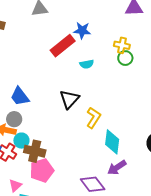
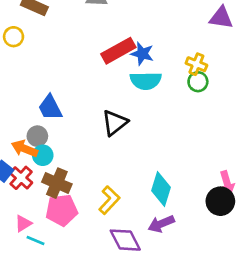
blue star: (82, 30) -> (142, 54), moved
cyan semicircle: (87, 64) -> (146, 81), size x1.6
yellow L-shape: (93, 118) -> (109, 200), moved
cyan circle: (21, 141) -> (43, 155), moved

